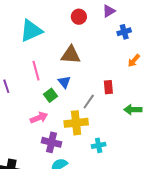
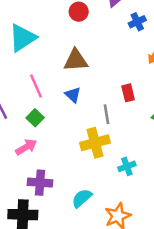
green square: (51, 95) -> (35, 118), moved
gray line: (89, 102) -> (107, 114), turned -35
pink arrow: (39, 118) -> (26, 147), moved
purple cross: (51, 142) -> (40, 183), moved

